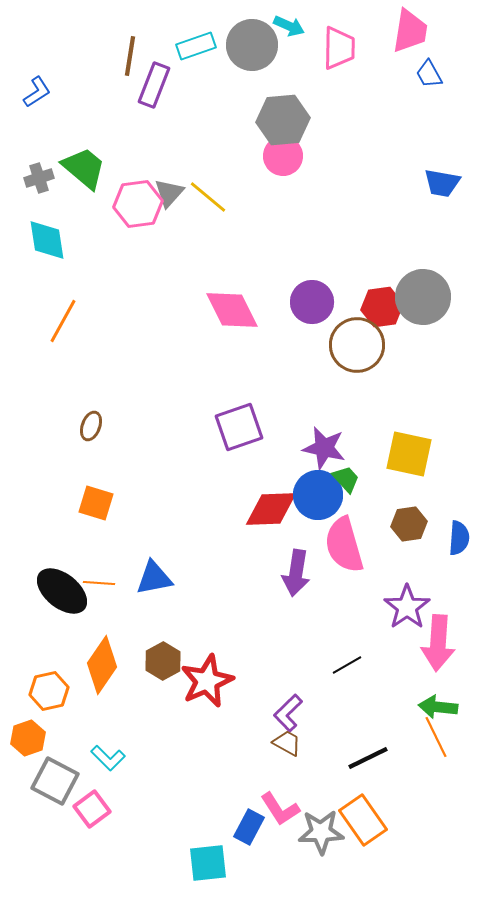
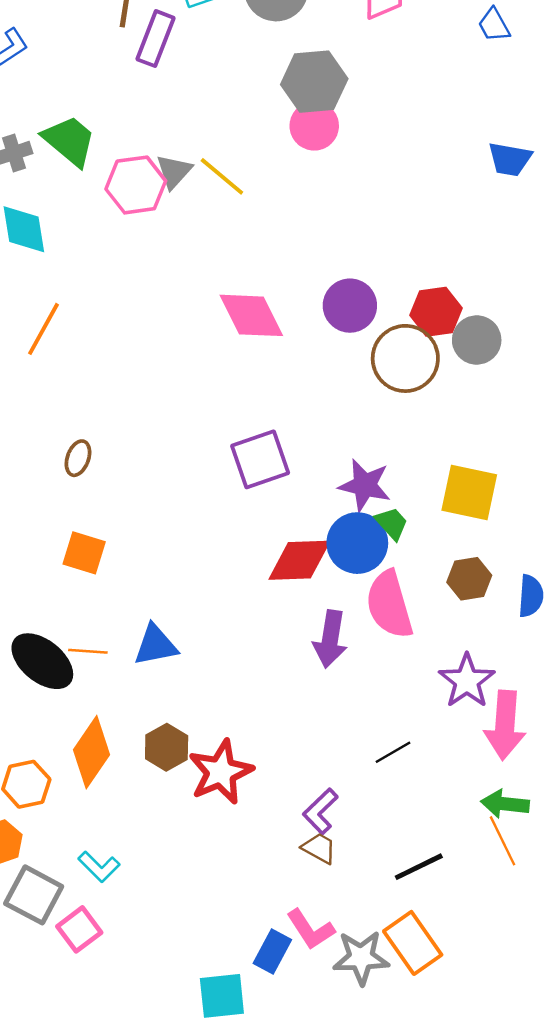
gray circle: (423, 297) -> (477, 340), moved, size x0.7

